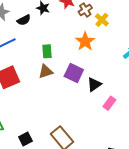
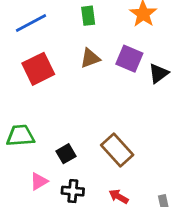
green rectangle: (47, 51) -> (88, 16), moved

